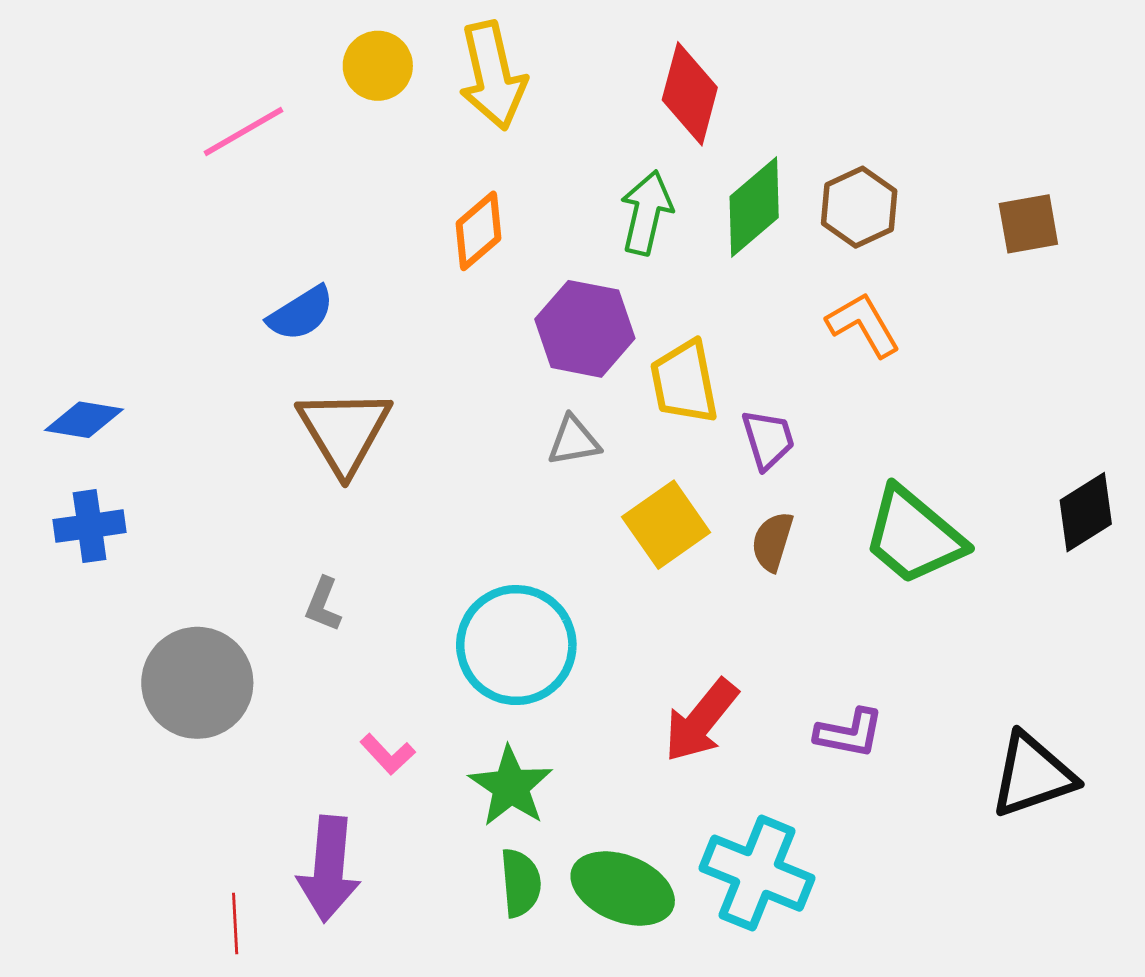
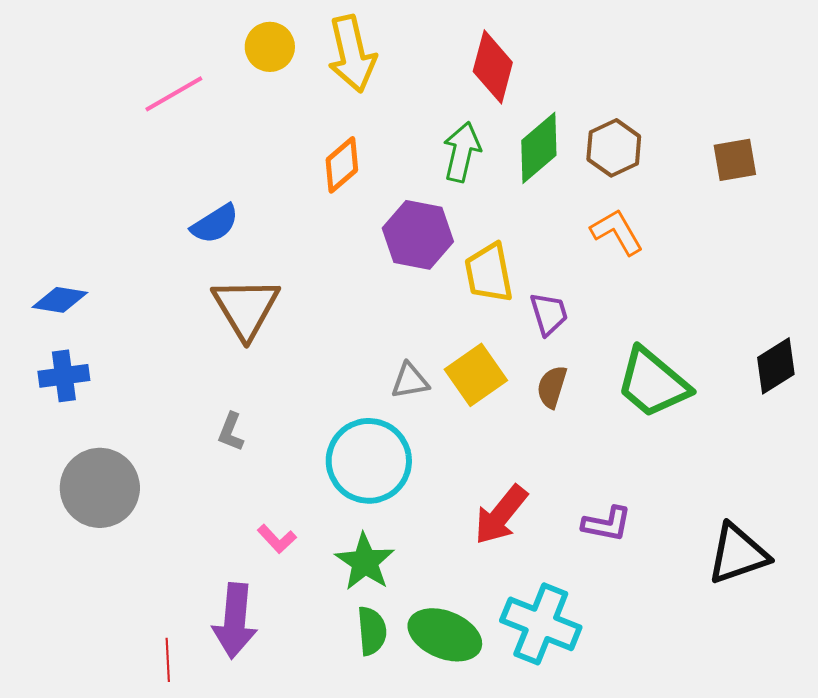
gray triangle: (574, 441) -> (410, 381), moved
gray circle: (197, 683) -> (100, 488), moved

